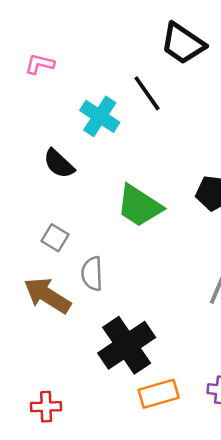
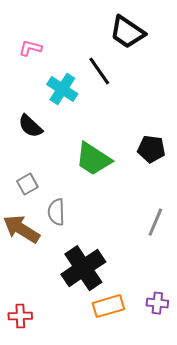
pink L-shape: (40, 64) -> (30, 48), moved
gray square: (55, 238) -> (27, 184), turned 30

